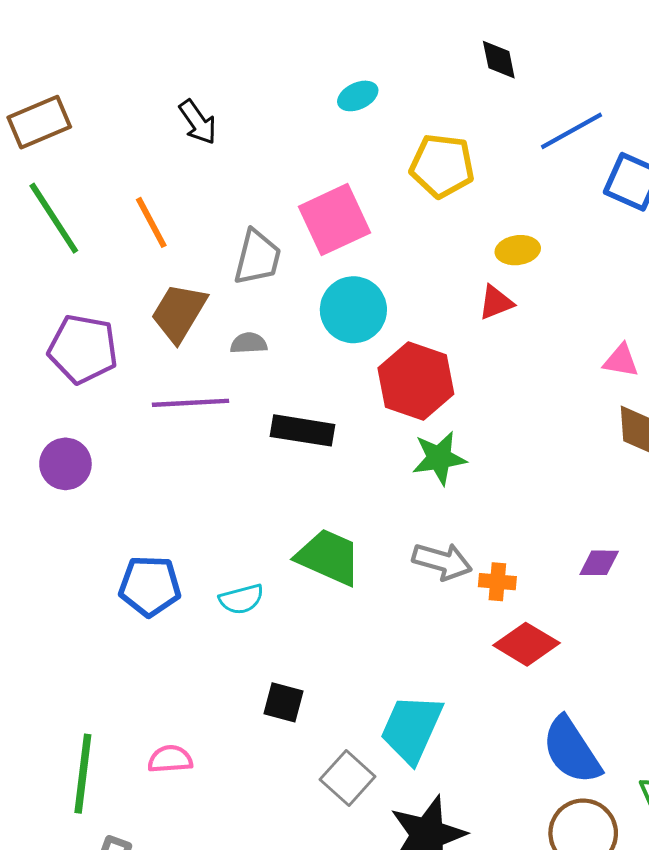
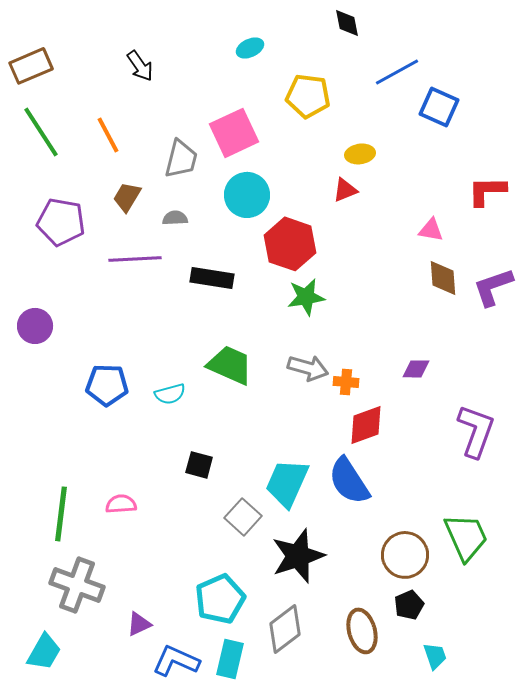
brown trapezoid: (179, 313) -> (127, 197), size x0.7
purple circle: (65, 464) -> (35, 326), moved
red diamond: (526, 644) -> (366, 425), turned -51
blue semicircle: (572, 750) -> (349, 481), moved

